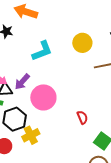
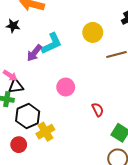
purple arrow: (22, 82) -> (34, 53), moved
pink circle: (43, 97) -> (66, 87), moved, size x0.7

